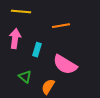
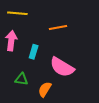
green triangle: (25, 77) -> (21, 79), turned -32

